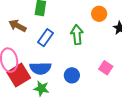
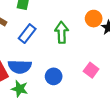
orange circle: (99, 14) -> (94, 19), moved

